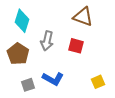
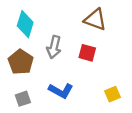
gray square: (28, 85) -> (23, 99), moved

